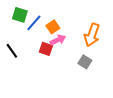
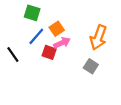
green square: (20, 15) -> (32, 13), moved
blue line: (34, 23) -> (36, 36), moved

